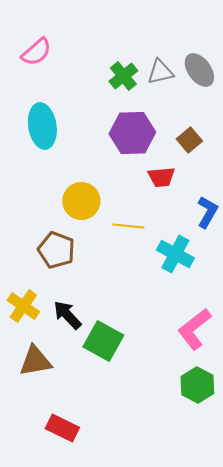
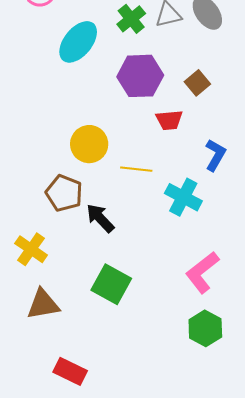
cyan ellipse: (42, 126) -> (78, 42), moved, turned 48
black arrow: (67, 315) -> (100, 218), moved

